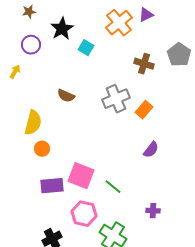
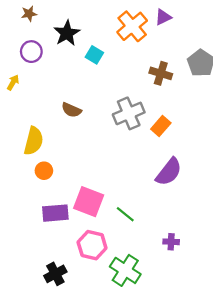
purple semicircle: (151, 150) -> (169, 172), size x1.5

